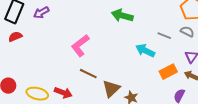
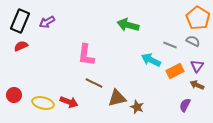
pink L-shape: (80, 46) -> (86, 55), turned -45
orange rectangle: (168, 72) -> (175, 71), moved
brown triangle: (111, 89) -> (117, 98), turned 30

